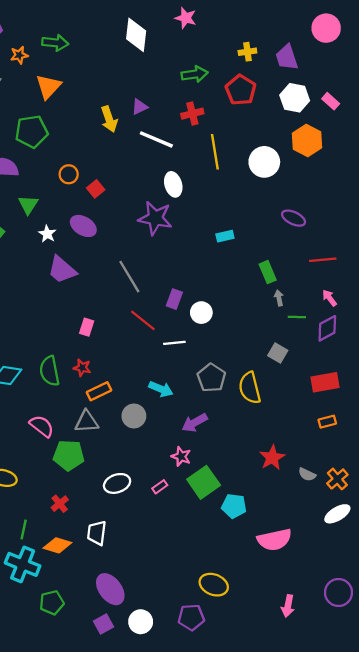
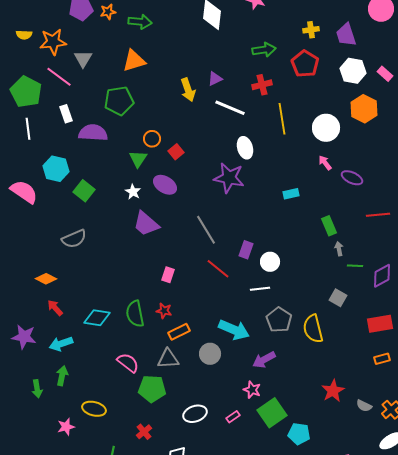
orange star: (19, 55) -> (108, 12), moved
orange triangle: (48, 87) -> (134, 61), turned 30
green triangle: (28, 205) -> (138, 159), moved
pink arrow: (330, 298) -> (325, 163), moved
white line: (174, 343) -> (260, 289), moved
cyan arrow: (161, 389) -> (234, 330), size x1.4

